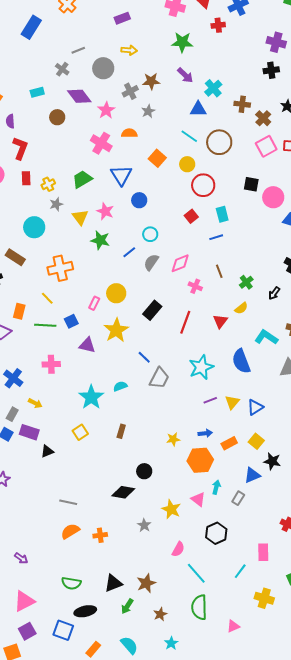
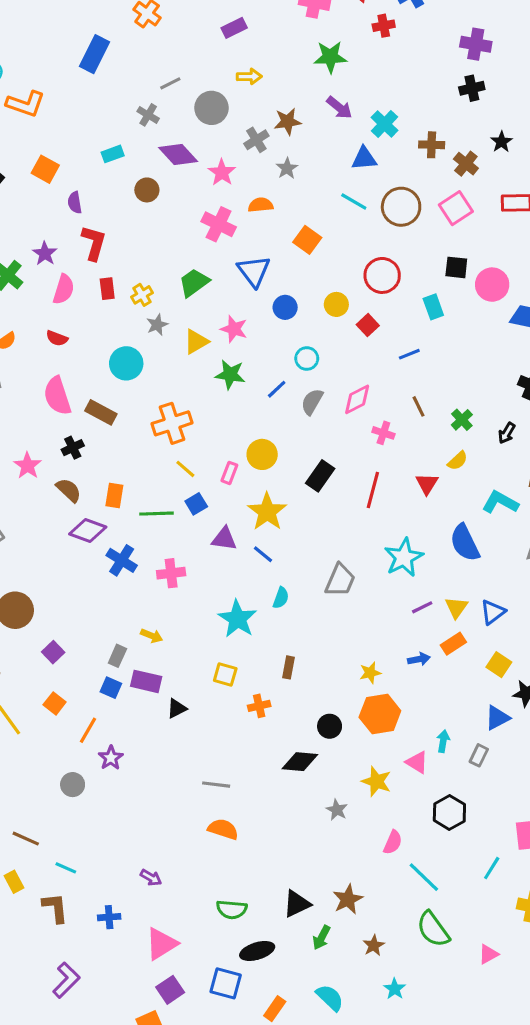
pink square: (266, 146) -> (456, 208), moved
yellow circle: (187, 164) -> (336, 304), moved
cyan rectangle: (222, 214) -> (433, 307), moved
yellow triangle: (80, 217) -> (196, 342), turned 42
yellow line: (47, 298) -> (185, 469), moved
blue line: (144, 357) -> (263, 554), moved
blue cross: (13, 378) -> (122, 560), moved
cyan semicircle: (120, 386) -> (281, 598), turned 136
yellow square: (80, 432) -> (225, 675), turned -35
orange rectangle: (229, 443) -> (453, 644), moved
orange hexagon: (200, 460) -> (380, 714), moved
orange semicircle: (70, 531) -> (223, 829), turned 54
orange cross: (100, 535) -> (259, 706), moved
green semicircle: (199, 607) -> (433, 929), turned -30

